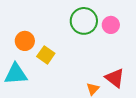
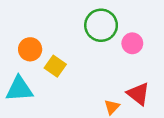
pink circle: (111, 25) -> (132, 43), moved

